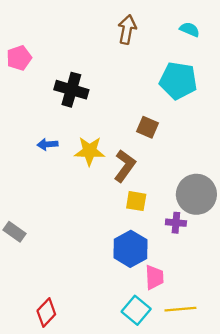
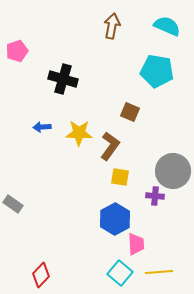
cyan semicircle: (190, 29) -> (167, 26), size x1.5

